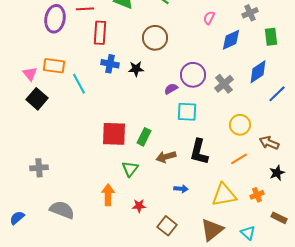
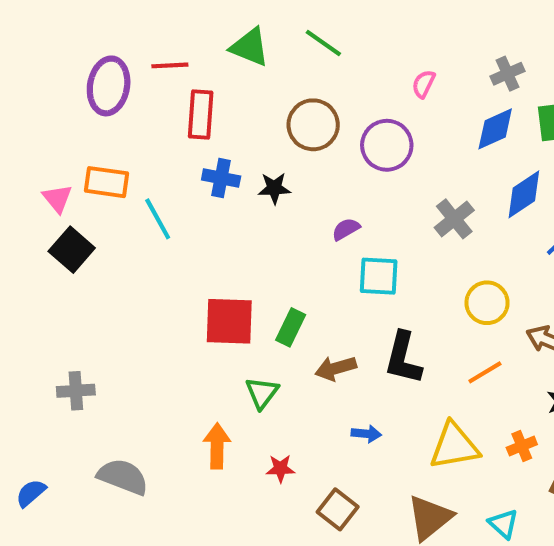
blue diamond: (231, 40) -> (495, 129), moved
purple circle: (193, 75) -> (387, 145), moved

